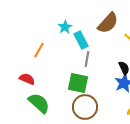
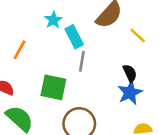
green square: (78, 83) -> (53, 87), moved

